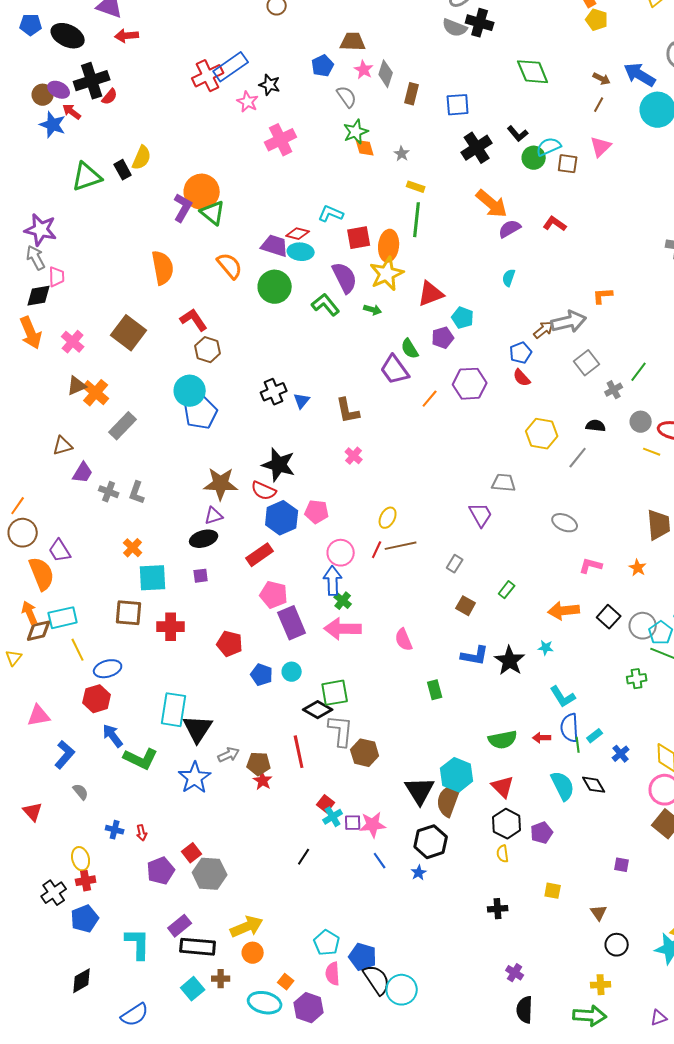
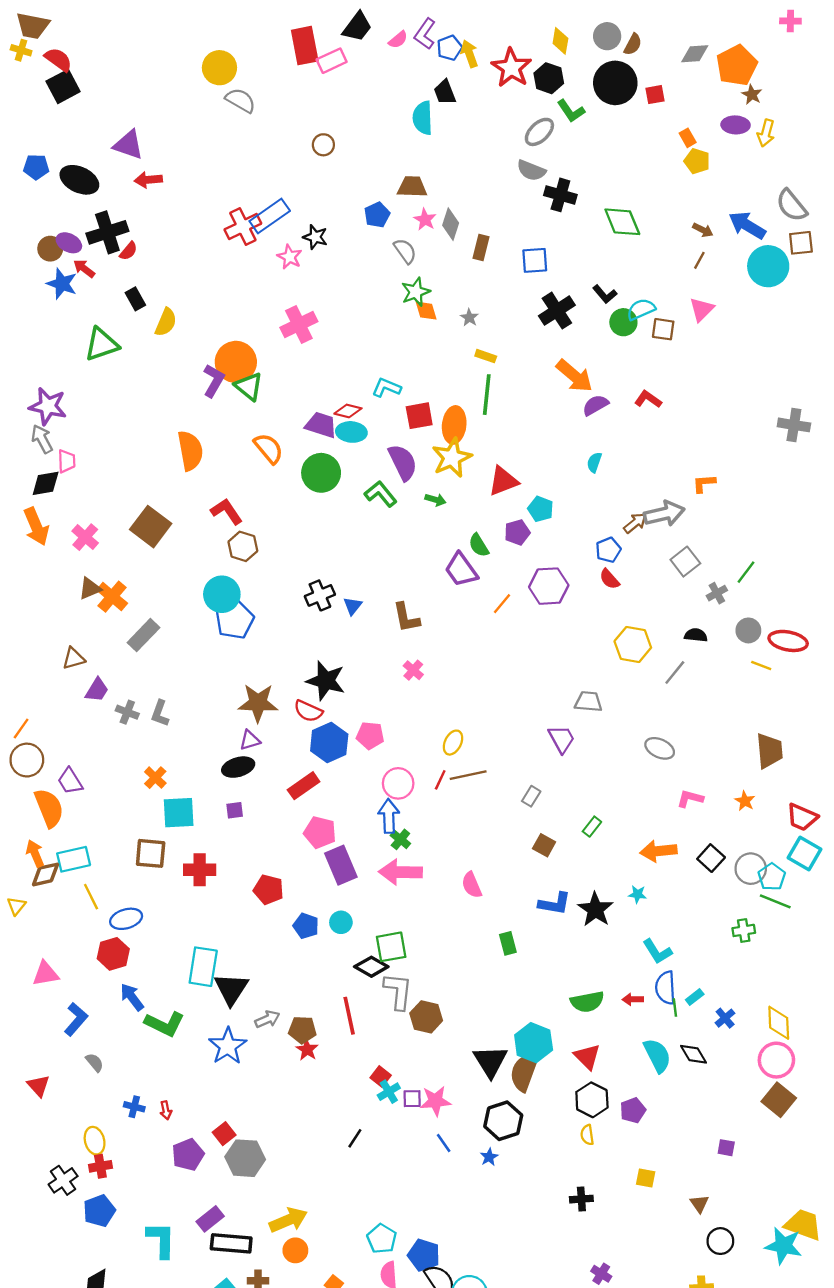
black cross: (480, 23) -> (560, 195), moved
pink cross: (281, 140) -> (299, 325), moved
black rectangle: (123, 170) -> (135, 299), moved

